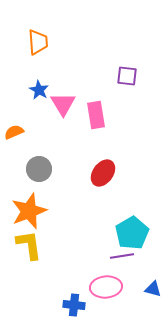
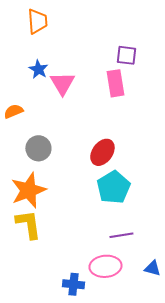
pink rectangle: (96, 115) -> (115, 83), moved
cyan pentagon: (132, 233) -> (113, 187), moved

